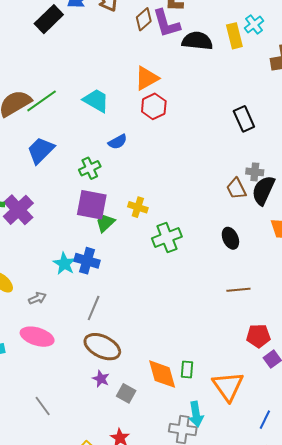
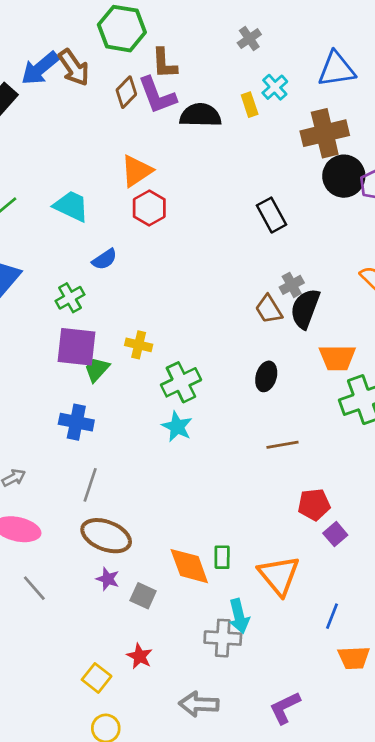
yellow rectangle: (234, 36) -> (250, 105), size x0.7
gray cross: (255, 172) -> (292, 285), turned -30
black ellipse: (230, 238) -> (266, 376), turned 45
cyan star: (64, 264) -> (177, 427), moved
gray line: (43, 406) -> (34, 588), moved

